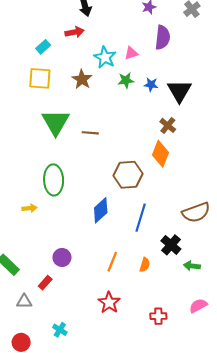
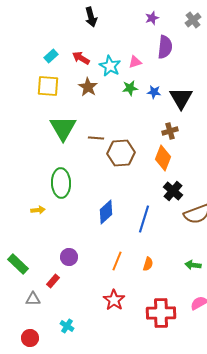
red arrow: (75, 32) -> (81, 58), moved, turned -138
brown cross: (168, 125) -> (170, 131), turned 35
brown hexagon: (128, 175) -> (121, 153), moved
black cross: (171, 245) -> (173, 191), moved
red cross: (158, 316) -> (161, 313), size x1.8

